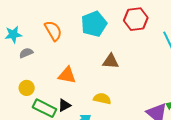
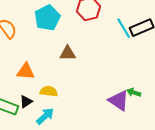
yellow semicircle: (102, 99) -> (49, 91), moved

